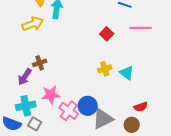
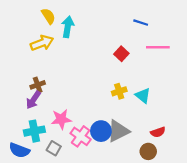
brown cross: (40, 63) -> (38, 85), moved
gray triangle: (103, 119) -> (118, 131), moved
gray square: (35, 124) -> (54, 148), moved

